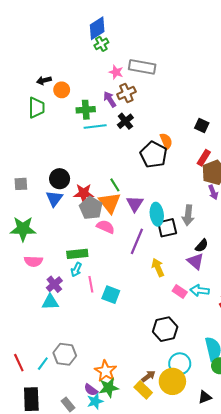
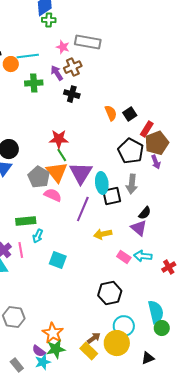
green cross: (101, 44) -> (49, 20), turned 32
black cross: (125, 121) -> (72, 94), turned -35
black square: (202, 125) -> (130, 114), moved, turned 32
cyan line: (95, 126) -> (28, 56), moved
black pentagon: (154, 155) -> (131, 151), moved
red star: (84, 193) -> (59, 139), moved
purple triangle: (135, 204) -> (81, 173), size x1.4
yellow arrow: (158, 268) -> (103, 234), turned -78
cyan arrow: (76, 270) -> (38, 236), moved
pink line: (91, 284) -> (21, 250), moved

